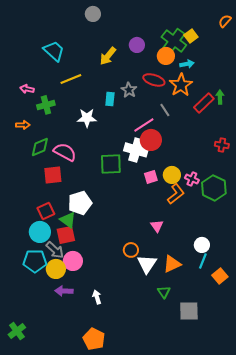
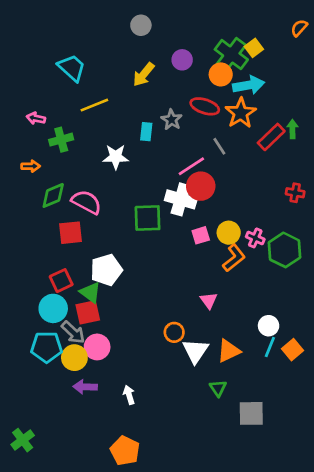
gray circle: (93, 14) -> (141, 25), moved
cyan arrow: (187, 64) -> (249, 85), size x1.6
orange square: (220, 276) -> (292, 350), moved

